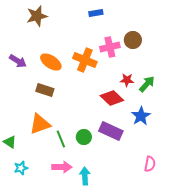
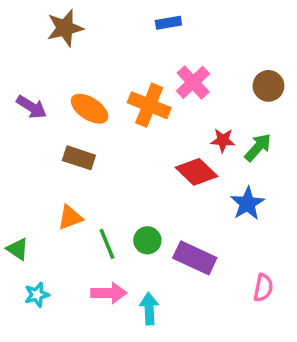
brown circle: (133, 40) -> (268, 86), moved
pink cross: (110, 47) -> (193, 82), turned -30
orange triangle: (40, 124) -> (70, 217), size x0.7
purple rectangle: (111, 131) -> (195, 258), moved

